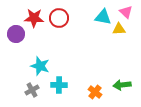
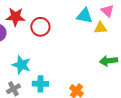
red circle: (59, 18) -> (40, 27), moved
green arrow: (122, 85) -> (108, 61), moved

